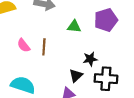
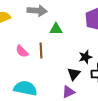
green triangle: (74, 26) -> (56, 29), moved

